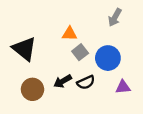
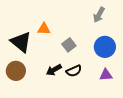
orange triangle: (70, 34) -> (44, 29), moved
blue circle: (108, 58) -> (105, 47), moved
brown circle: (32, 89) -> (16, 71), moved

